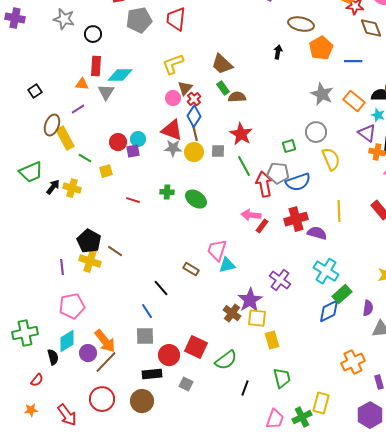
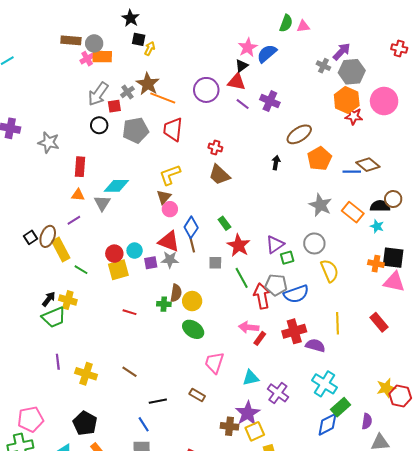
gray star: (64, 19) -> (49, 142), moved
brown ellipse: (301, 24) -> (299, 134), turned -45
brown diamond: (371, 28) -> (368, 165), moved, turned -30
black circle: (93, 34) -> (99, 125), moved
red rectangle: (96, 66) -> (80, 167), moved
brown triangle: (185, 88) -> (164, 197), moved
green rectangle: (223, 88) -> (224, 223), moved
black square: (35, 91) -> (30, 237), moved
brown semicircle: (237, 97) -> (176, 293), moved, turned 102
red cross: (194, 99) -> (215, 147), moved, turned -32
purple triangle: (367, 133) -> (275, 244), moved, turned 48
purple square: (133, 151) -> (151, 263), moved
yellow circle: (194, 152) -> (192, 301), moved
yellow square: (106, 171) -> (118, 270), moved, size x1.5
green trapezoid: (31, 172) -> (54, 317), moved
green ellipse: (196, 199) -> (193, 329), moved
black pentagon: (89, 241) -> (85, 423), moved
brown line: (115, 251) -> (129, 372), moved
cyan triangle: (227, 265) -> (251, 378), moved
purple line: (62, 267) -> (58, 362), moved
brown rectangle: (191, 269) -> (197, 395), moved
black line: (161, 288) -> (158, 401), turned -60
pink pentagon: (72, 306) -> (30, 419), moved
brown cross: (232, 313) -> (229, 426), turned -30
yellow square: (257, 318) -> (255, 431), turned -30

